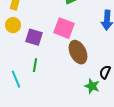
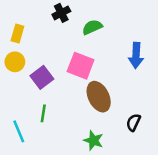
purple square: (34, 37) -> (42, 77), turned 36
green star: (92, 86) -> (93, 140), moved

